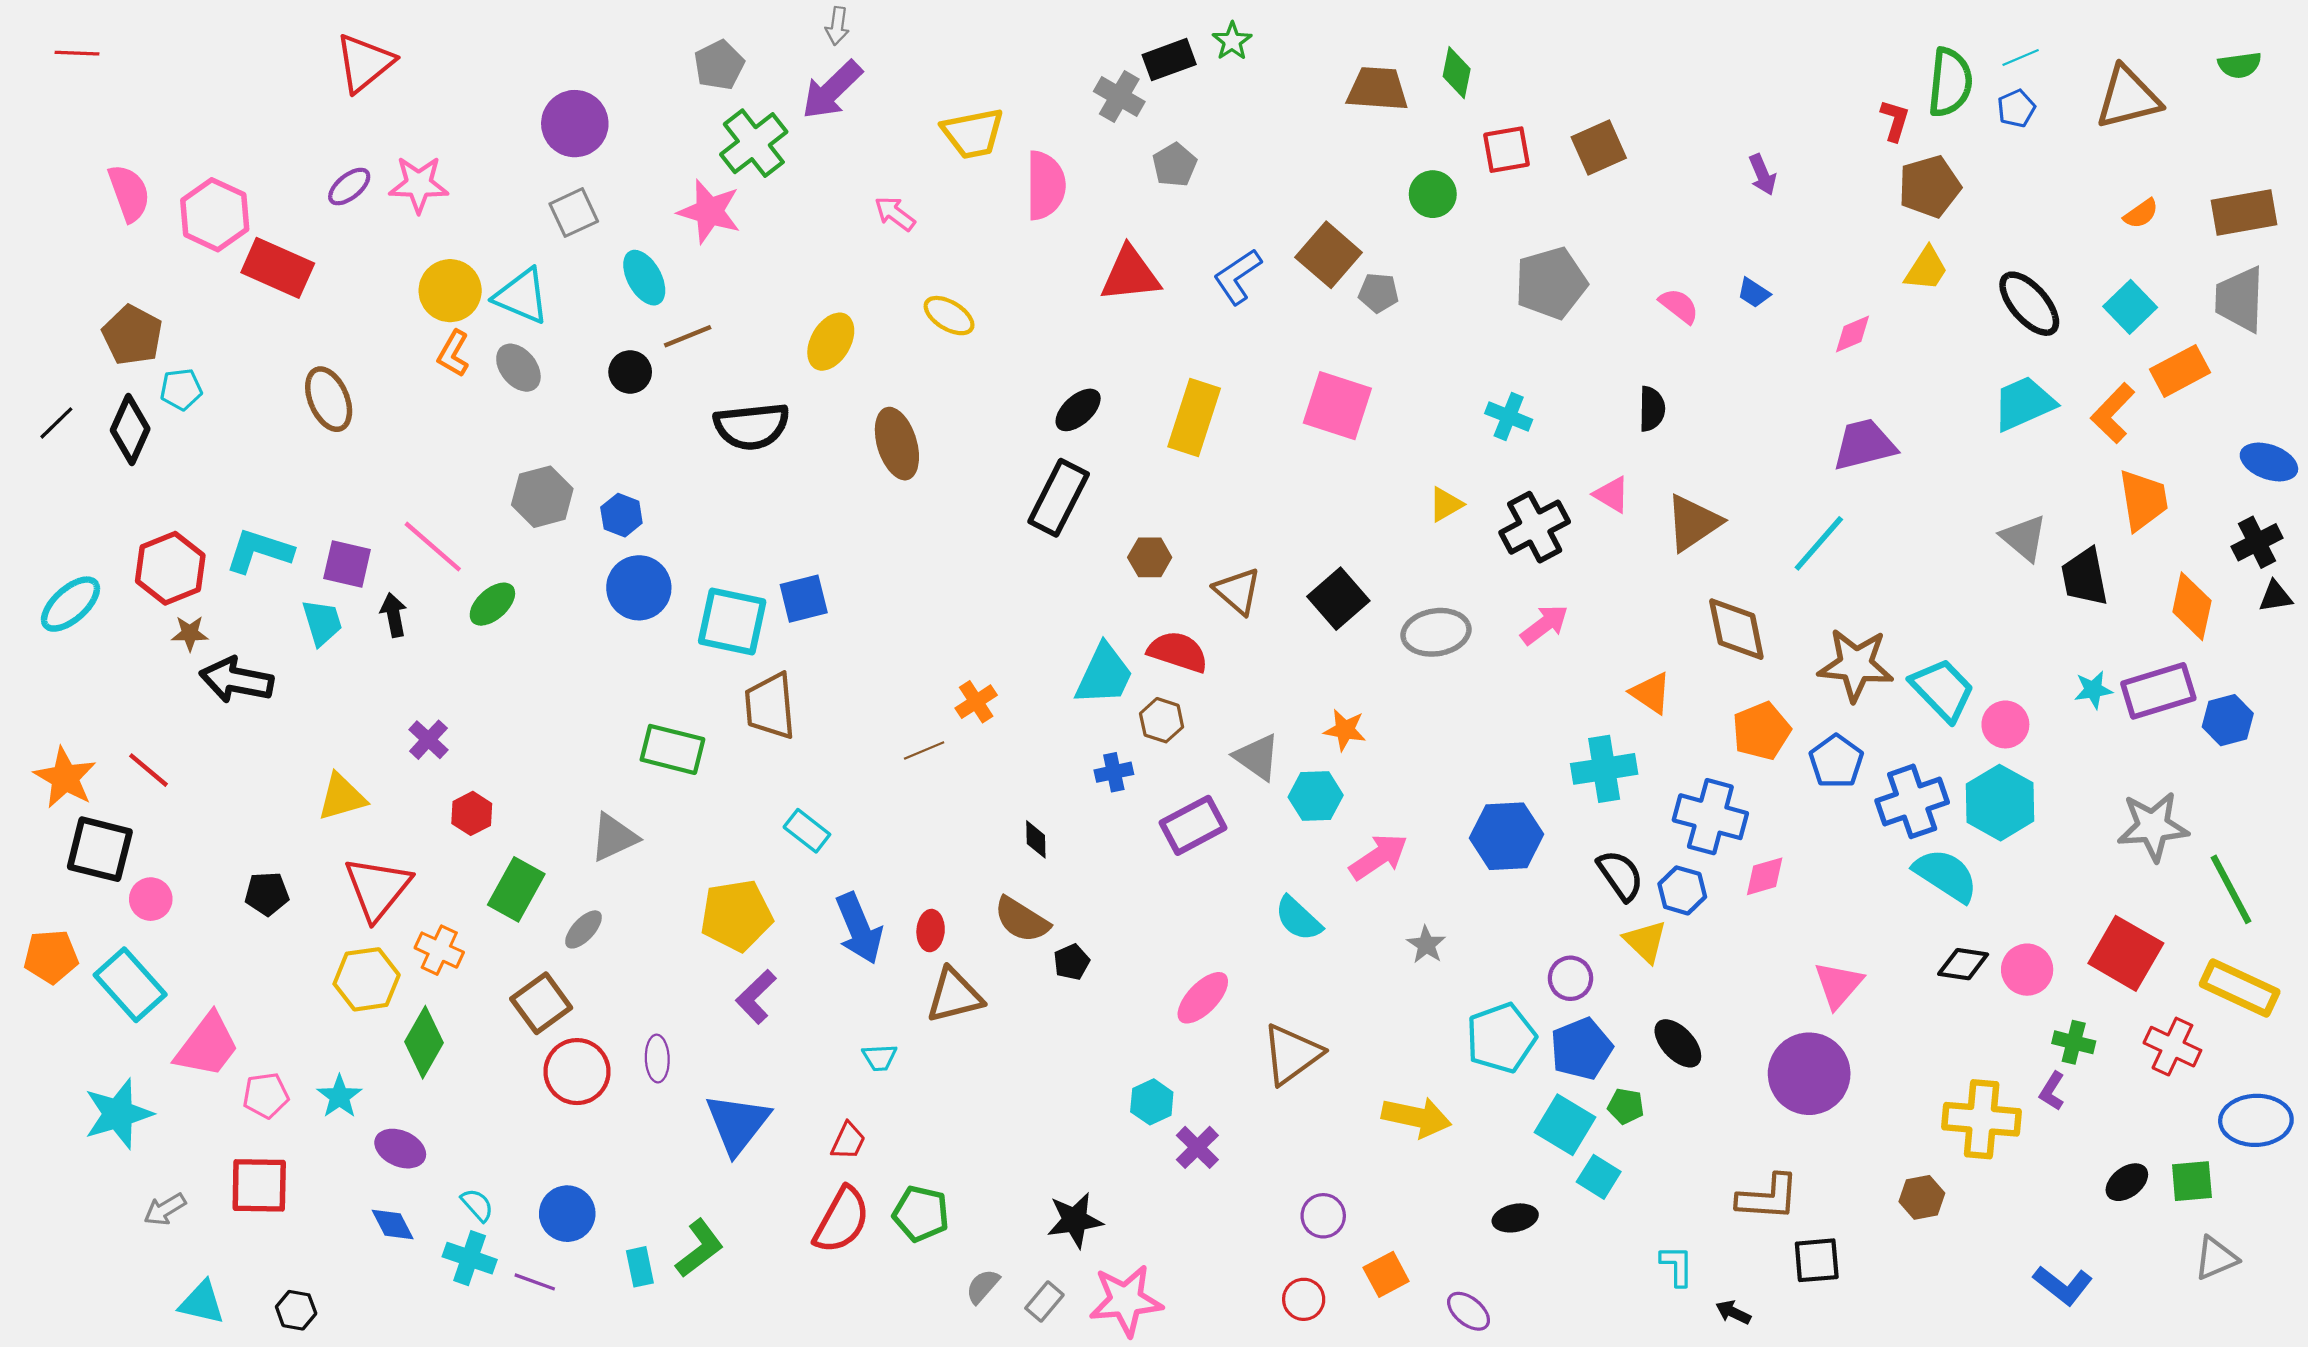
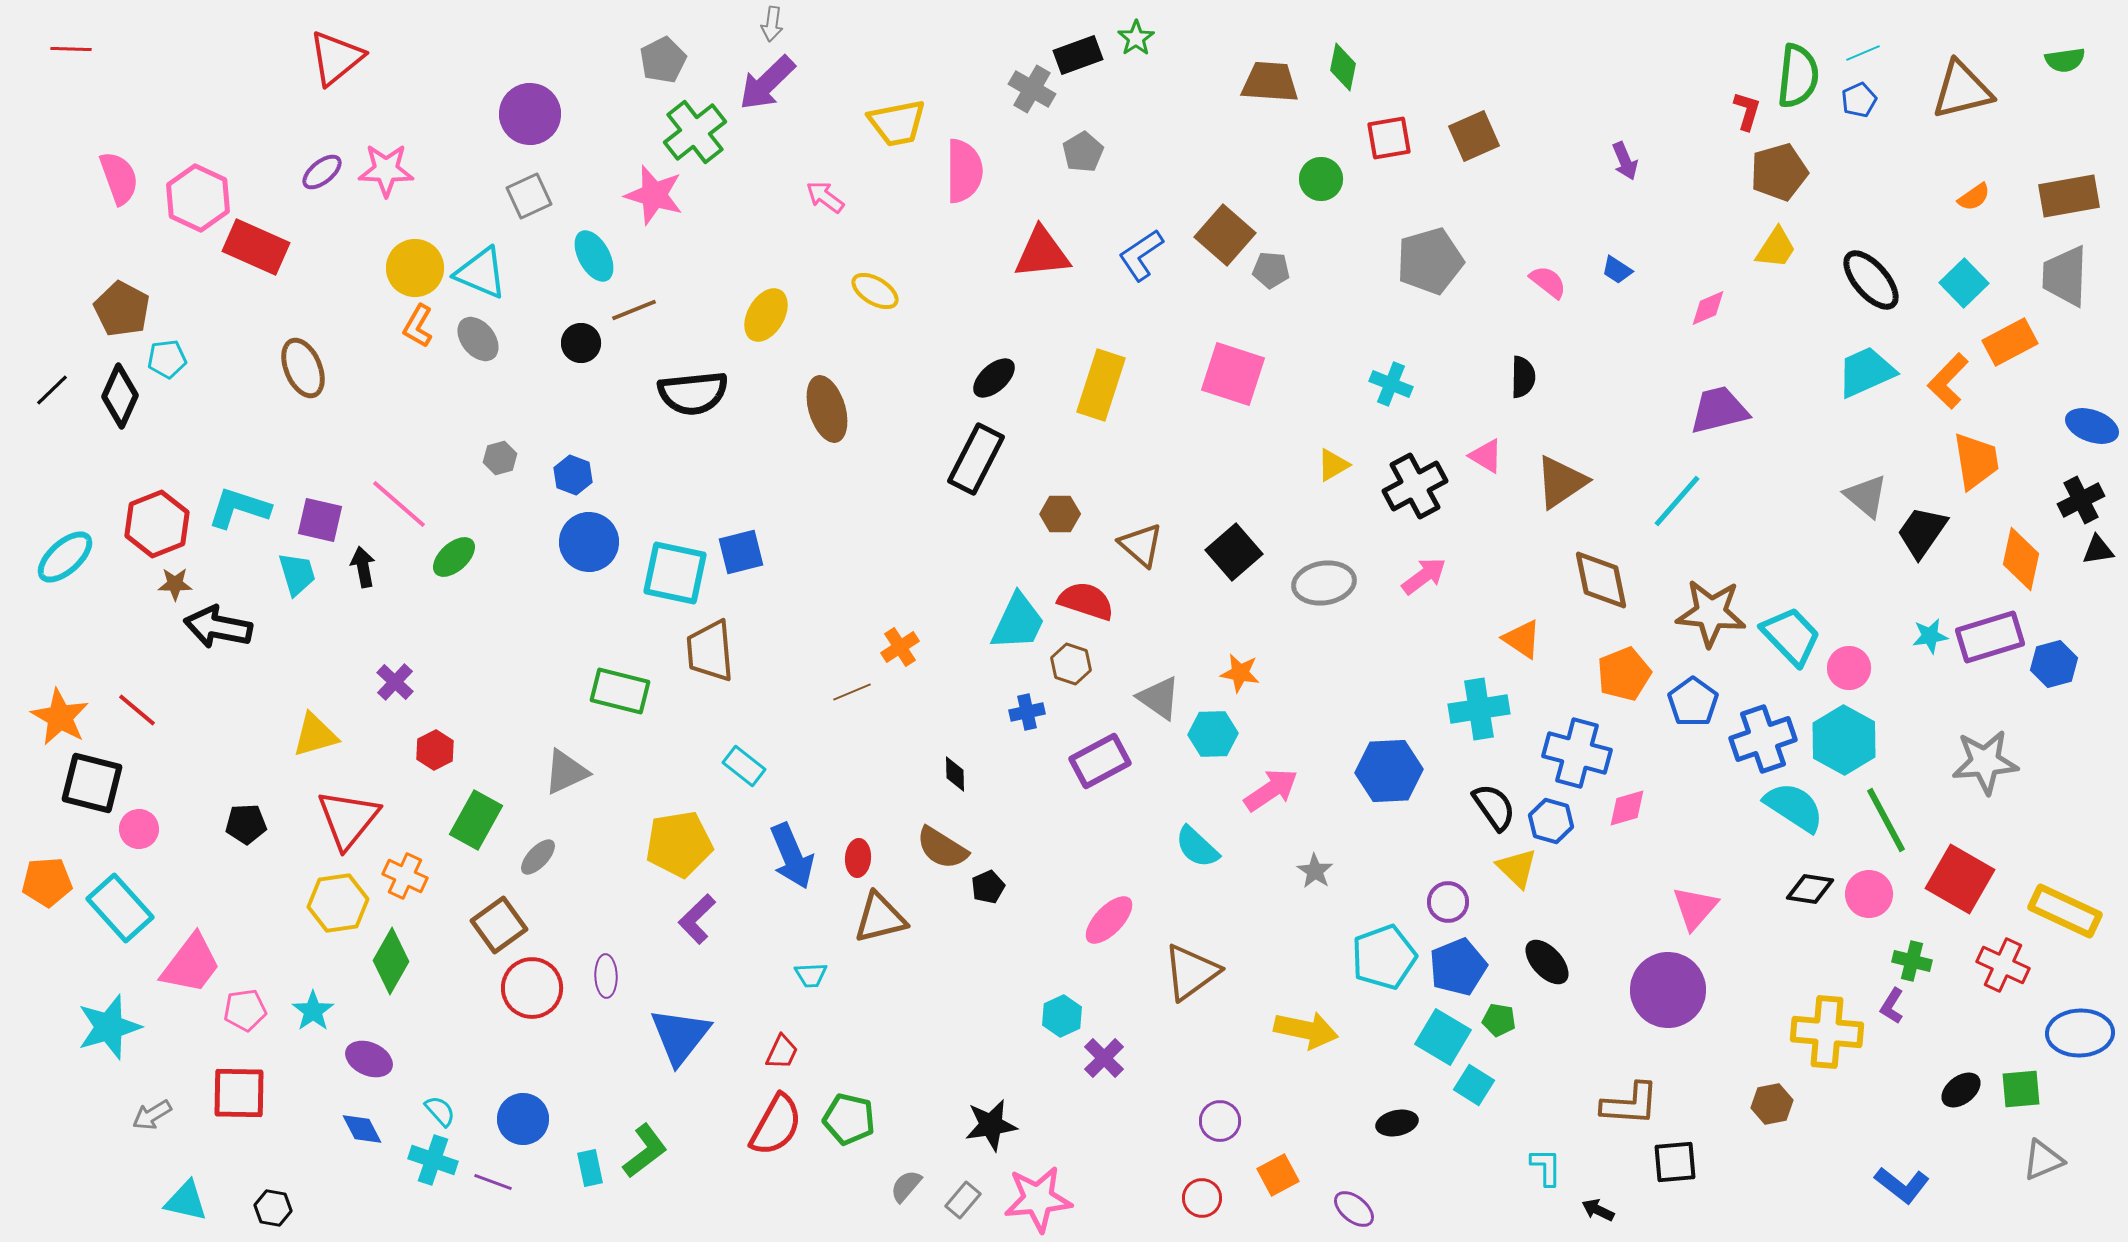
gray hexagon: (542, 497) -> (500, 458), size x0.6
black trapezoid: (2085, 577) -> (1922, 532), turned 46
green line: (2231, 889) -> (1886, 820), moved

